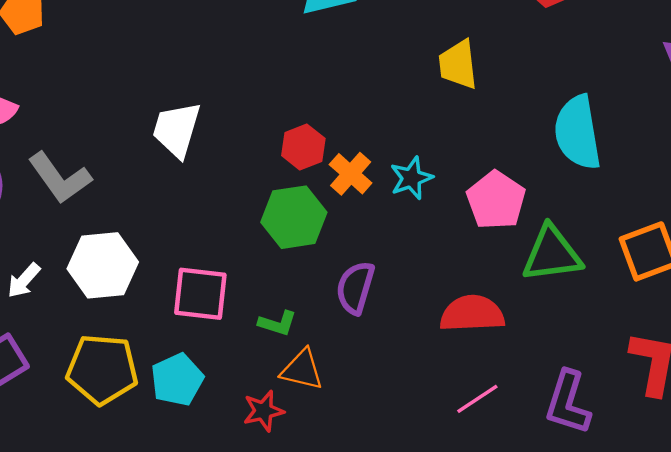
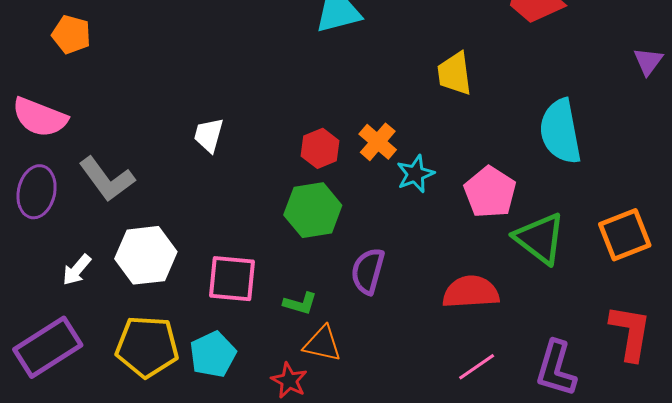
white trapezoid: (177, 130) -> (209, 135), size x0.7
orange cross: (351, 174) -> (378, 142), moved
green triangle: (552, 254) -> (540, 238), turned 46
red star: (263, 411) -> (289, 380), turned -30

